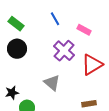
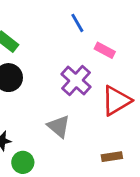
blue line: (55, 19) -> (77, 23), moved

